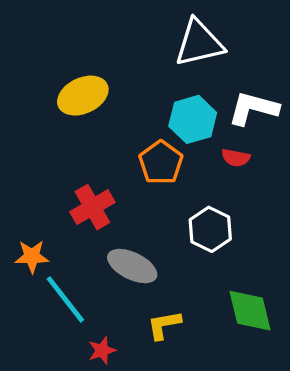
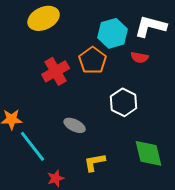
red cross: (92, 207) -> (56, 71), moved
gray ellipse: (132, 266) -> (75, 125), size x0.7

